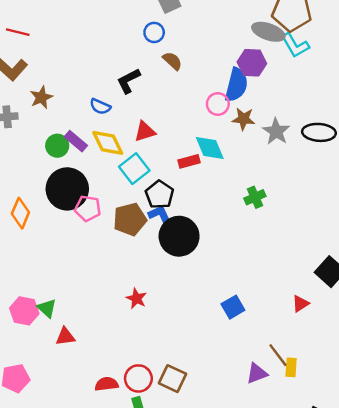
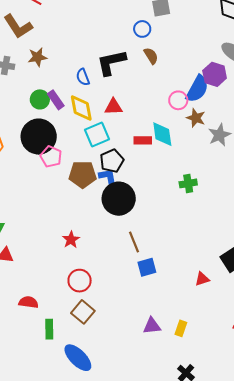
black L-shape: (129, 81) -> (111, 62), size x1.4
blue semicircle: (100, 106) -> (83, 77), turned 30
brown line: (278, 355) -> (134, 242), moved
red circle: (138, 378) -> (80, 281), moved

